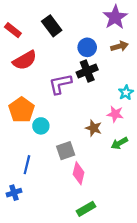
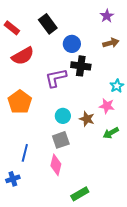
purple star: (115, 17) -> (107, 16), size x0.6
blue circle: (87, 47) -> (72, 44), moved
black cross: (87, 71) -> (81, 66), turned 30
cyan circle: (41, 126) -> (63, 116), moved
pink diamond: (79, 173) -> (56, 165), moved

